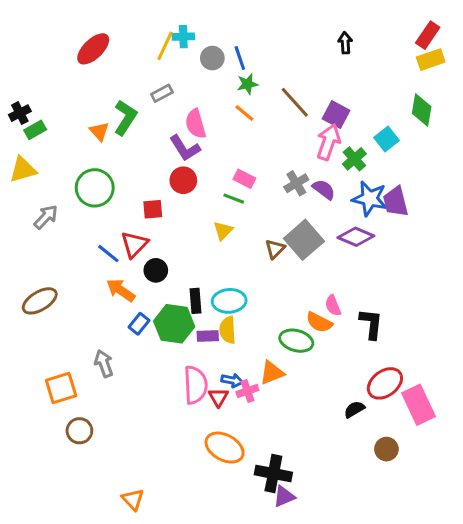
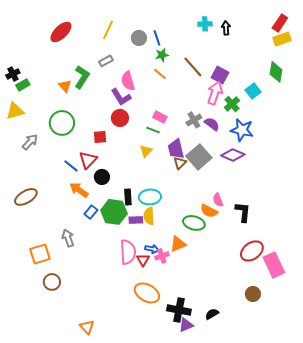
cyan cross: (183, 37) -> (205, 24), moved
purple trapezoid: (396, 202) -> (176, 149), moved
black semicircle: (354, 409) -> (212, 314), moved

